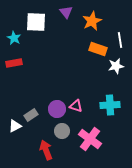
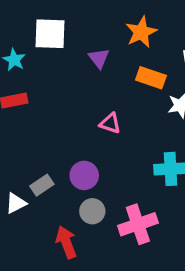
purple triangle: (66, 12) -> (99, 58), moved
pink triangle: (76, 106) -> (110, 123), moved
pink cross: (90, 139) -> (138, 224), turned 35

